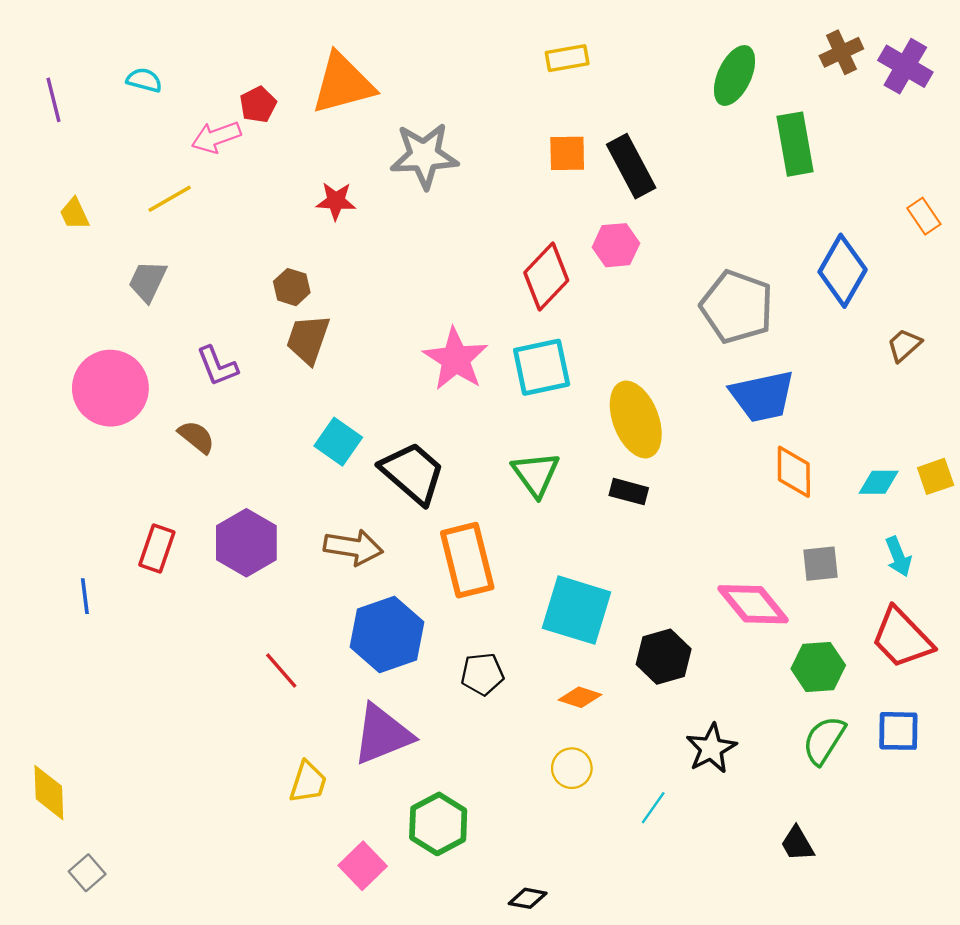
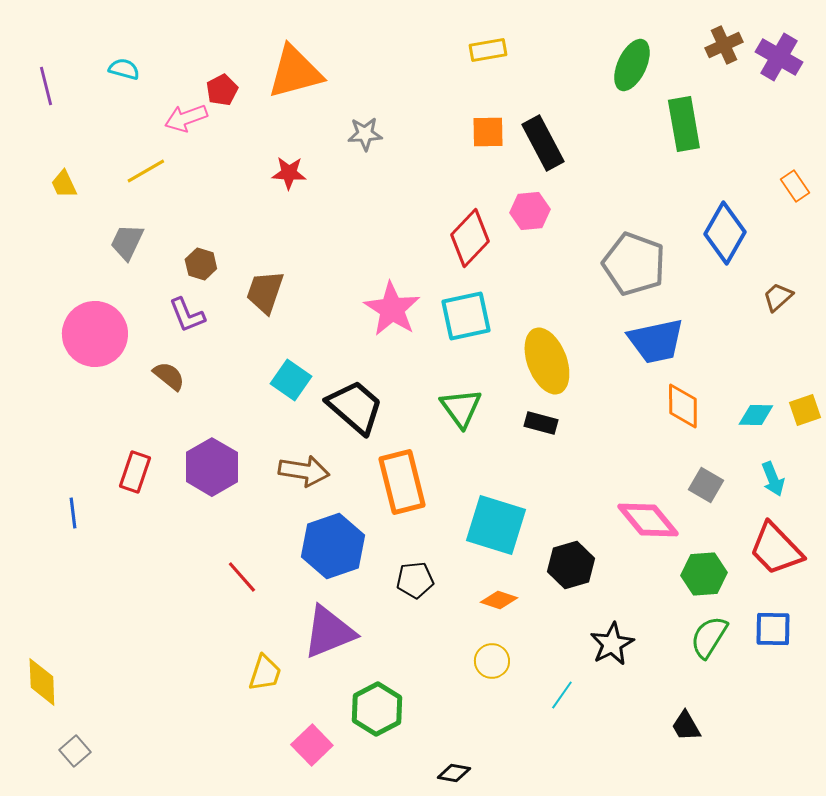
gray star: (424, 156) -> (365, 134), size x0.6
brown hexagon: (292, 287) -> (201, 264), moved
gray square: (821, 564) -> (706, 485), turned 36

